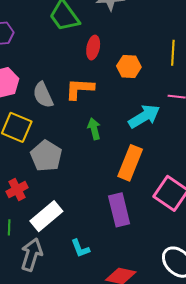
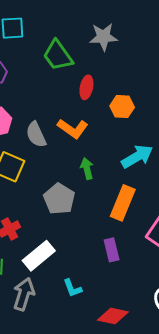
orange L-shape: (80, 89) -> (73, 129), turned -148
gray pentagon: (46, 156) -> (59, 199), moved
purple rectangle: (119, 210) -> (112, 250), size x0.7

